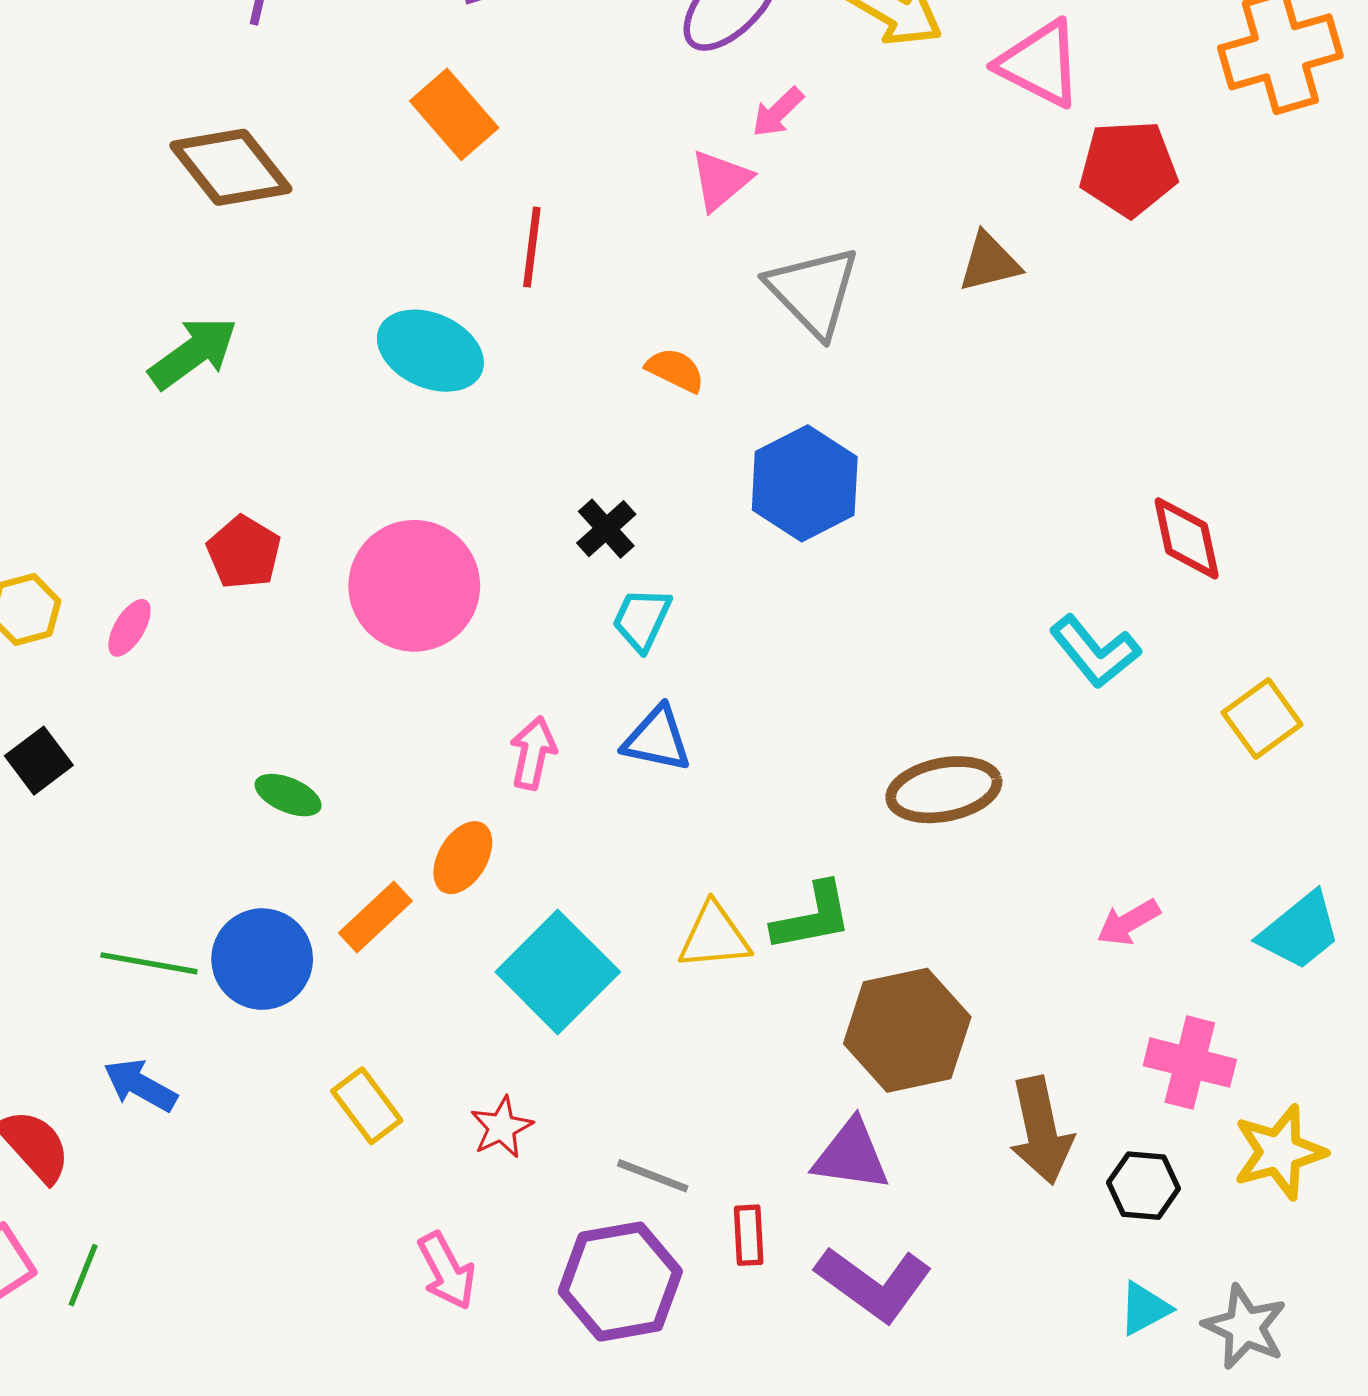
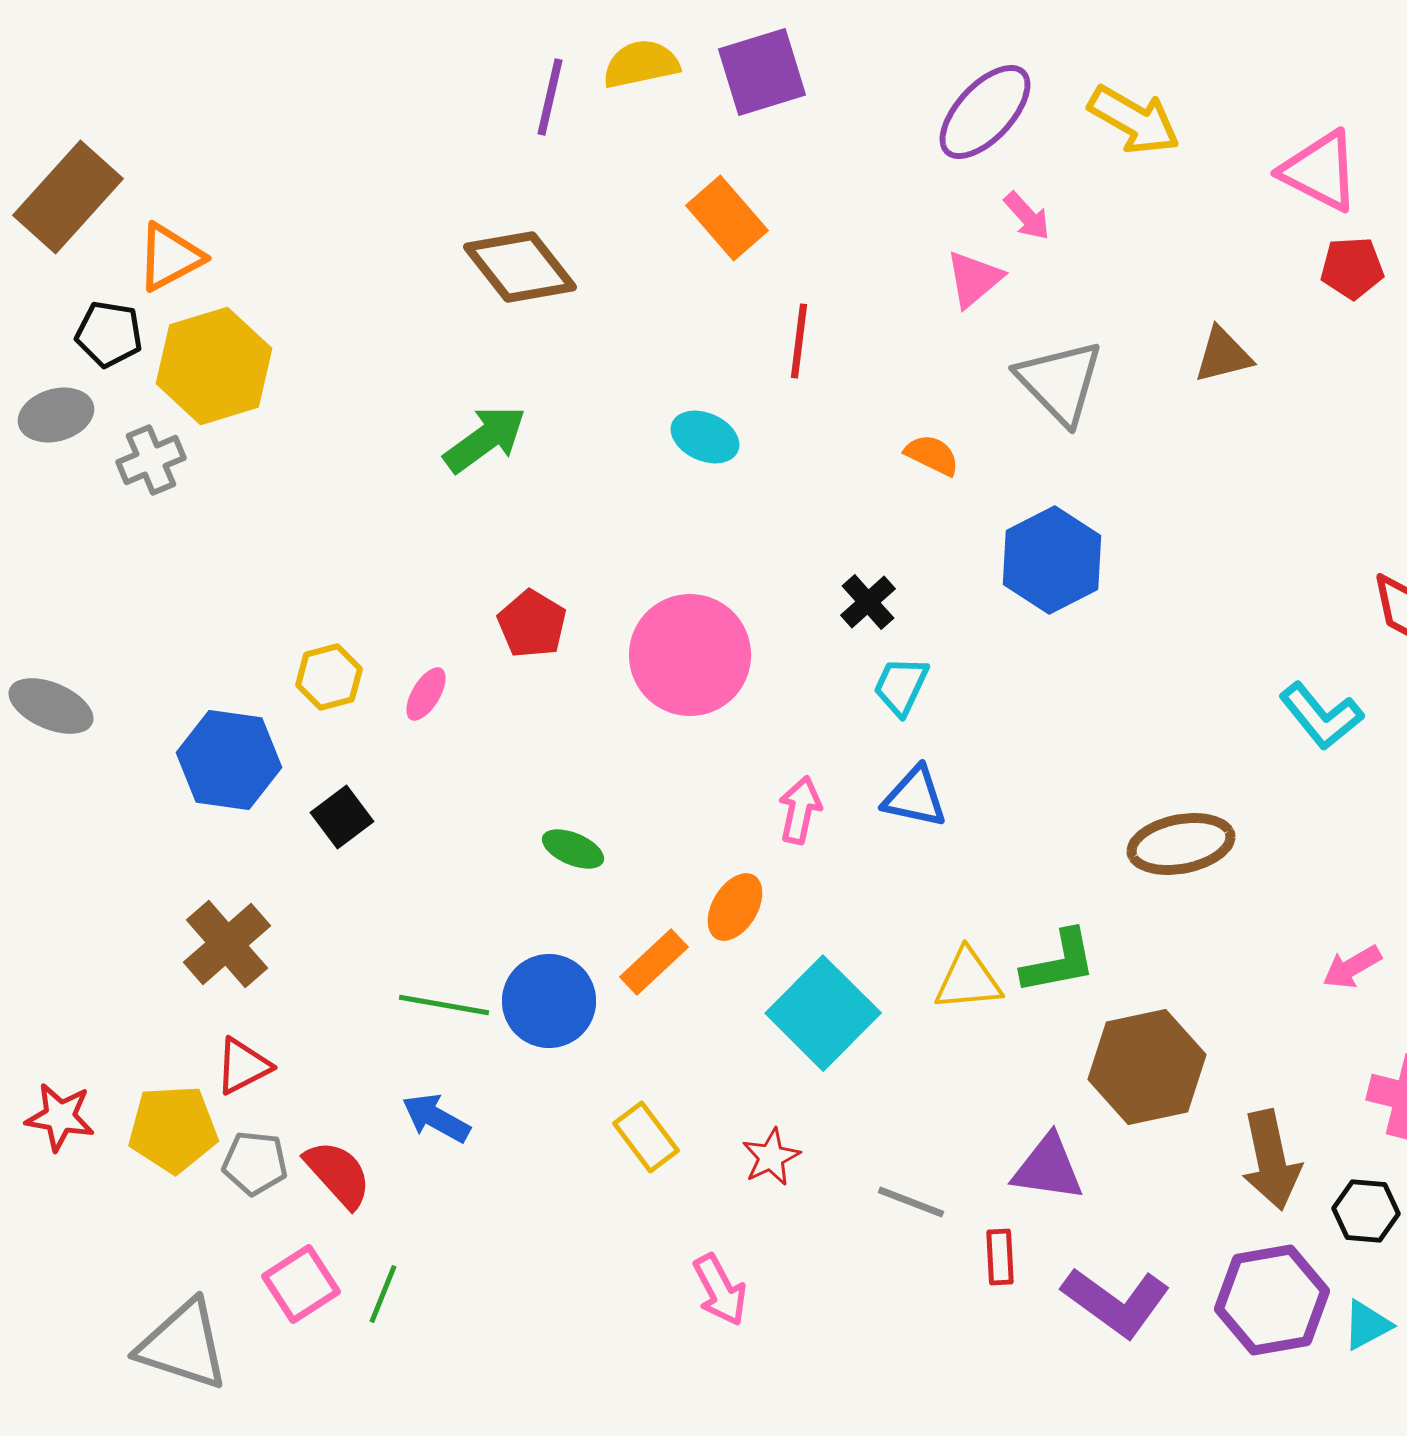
pink triangle: (1040, 64) -> (1320, 171), moved
pink arrow: (778, 112) -> (1027, 216), turned -88
red pentagon: (1128, 168) -> (1352, 268), size x0.7
cyan ellipse: (430, 351) -> (705, 437), size x0.7
purple triangle: (851, 1155) -> (1048, 1168), moved
purple hexagon: (620, 1282) -> (1272, 1300), moved

